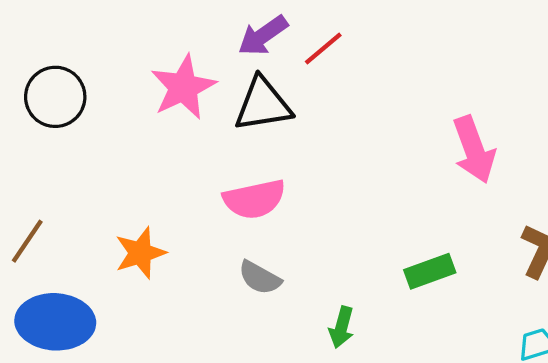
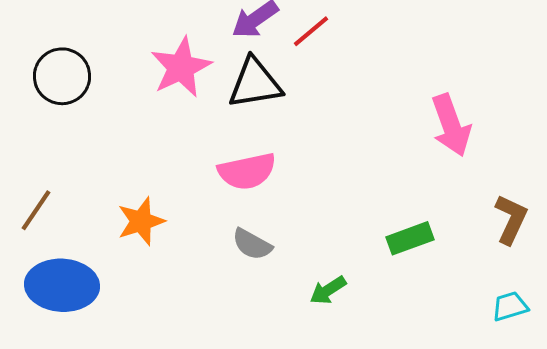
green arrow: (342, 327) -> (328, 290), turned 42

